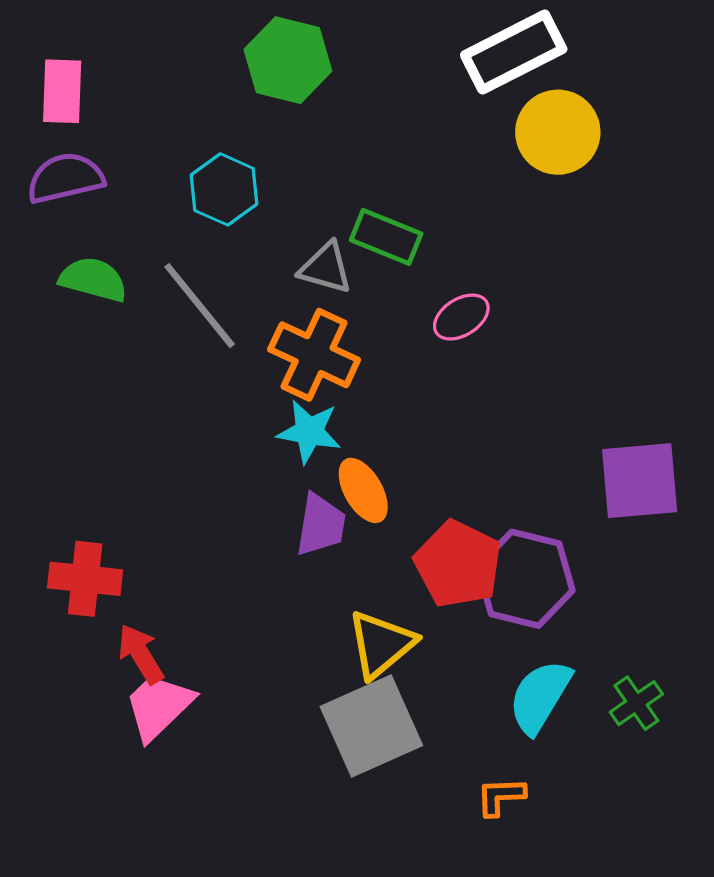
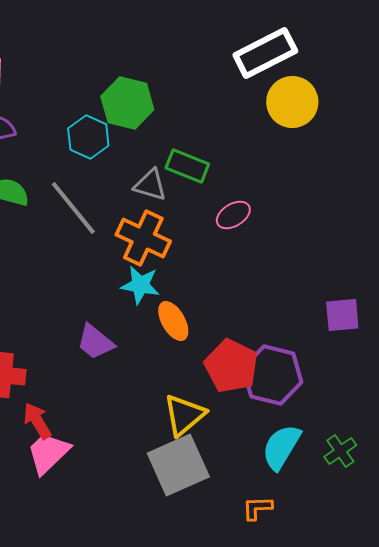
green hexagon: (288, 60) -> (127, 103), moved
purple square: (640, 481) -> (342, 315), size x0.7
purple trapezoid: (321, 525) -> (95, 342), moved, turned 120

